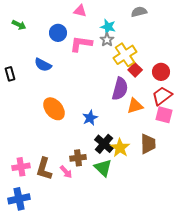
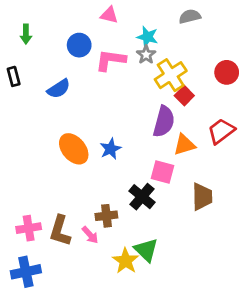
green arrow: (19, 25) -> (26, 34), turned 64
blue semicircle: (43, 65) -> (59, 89), turned -60
red circle: (161, 72) -> (227, 72), moved
black rectangle: (10, 74) -> (14, 76), moved
pink square: (164, 115) -> (162, 172), moved
blue star: (90, 118) -> (111, 149), moved
yellow star: (120, 148) -> (126, 261), moved
green triangle: (103, 168) -> (146, 250), moved

